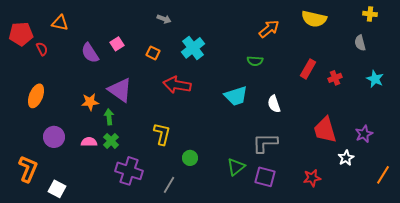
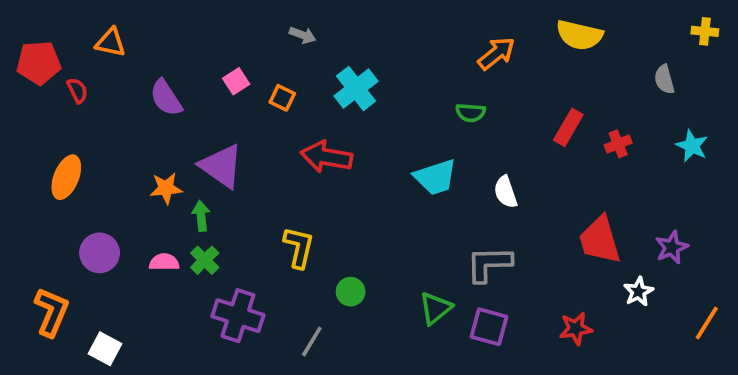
yellow cross: (370, 14) -> (705, 31), moved
pink square: (117, 44) -> (236, 81), moved

